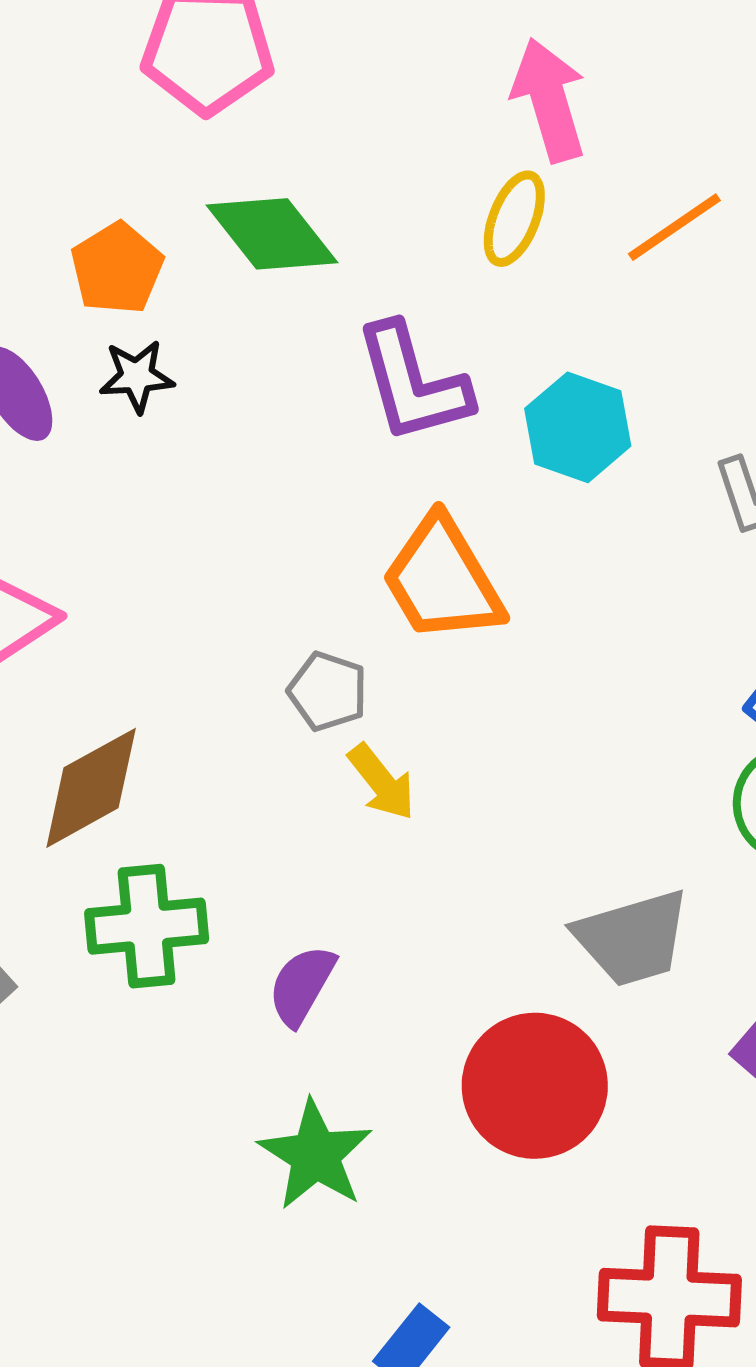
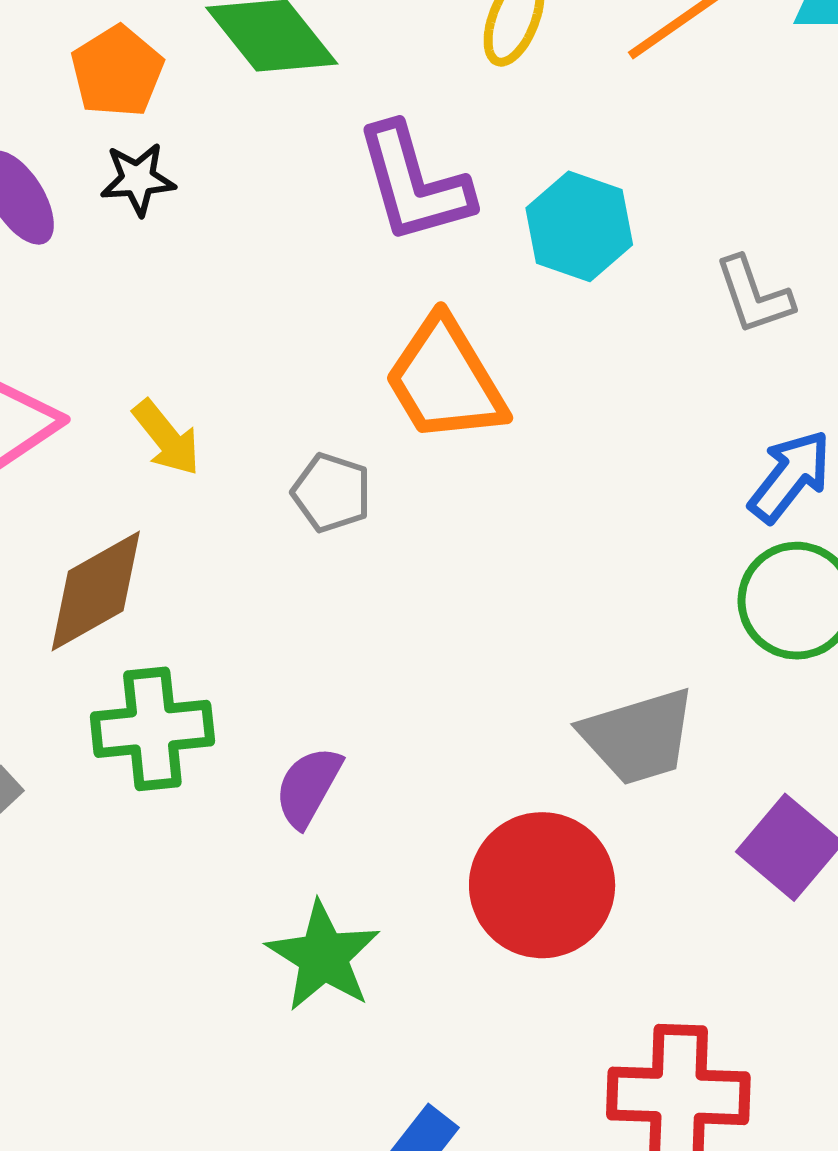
yellow arrow: (382, 782) -> (166, 438), moved

